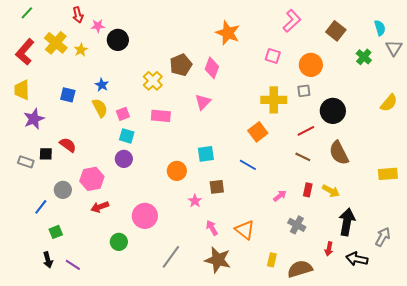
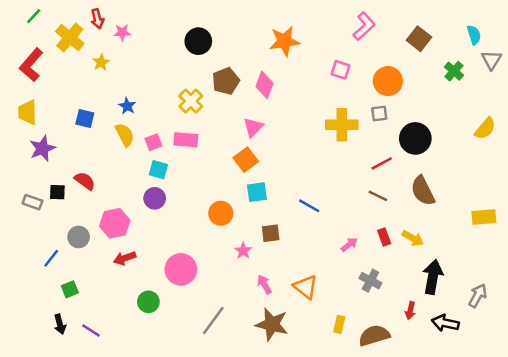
orange star: (228, 33) -> (284, 41), turned -30
black circle: (118, 40) -> (198, 41), moved
yellow cross: (56, 43) -> (70, 37), moved
pink rectangle: (161, 116) -> (186, 140), moved
orange square: (258, 132) -> (246, 160), moved
red rectangle: (308, 190) -> (384, 237), turned -32

